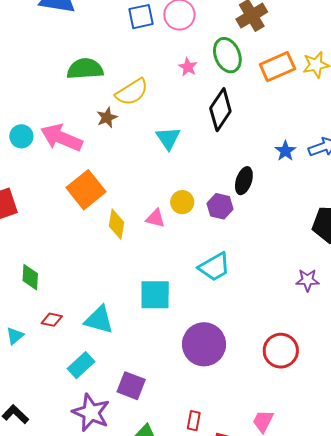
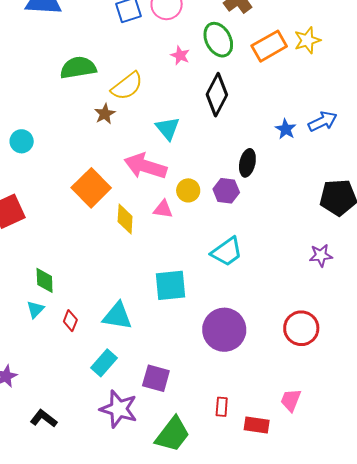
pink arrow: (61, 138) -> (145, 166), moved
red diamond: (52, 320) -> (70, 321), turned -75
cyan triangle: (15, 336) -> (35, 309), moved

